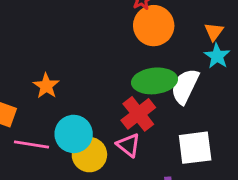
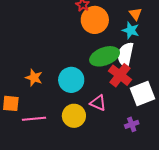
cyan star: (217, 56) -> (131, 30), moved
red cross: (138, 114) -> (120, 75), moved
cyan circle: (74, 134) -> (71, 80), moved

